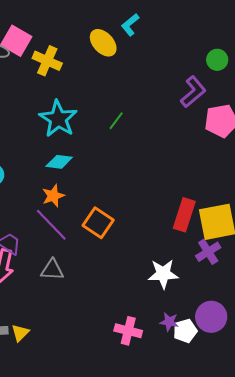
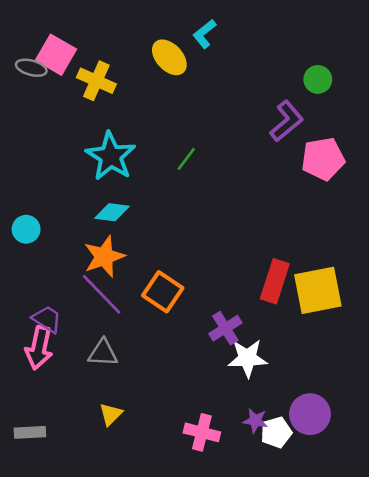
orange star: (53, 196) -> (104, 257), size x1.4
purple cross: (208, 252) -> (225, 328), moved
yellow triangle: (20, 333) -> (111, 414), moved

